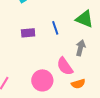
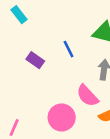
purple rectangle: (28, 33) -> (35, 60), turned 48

